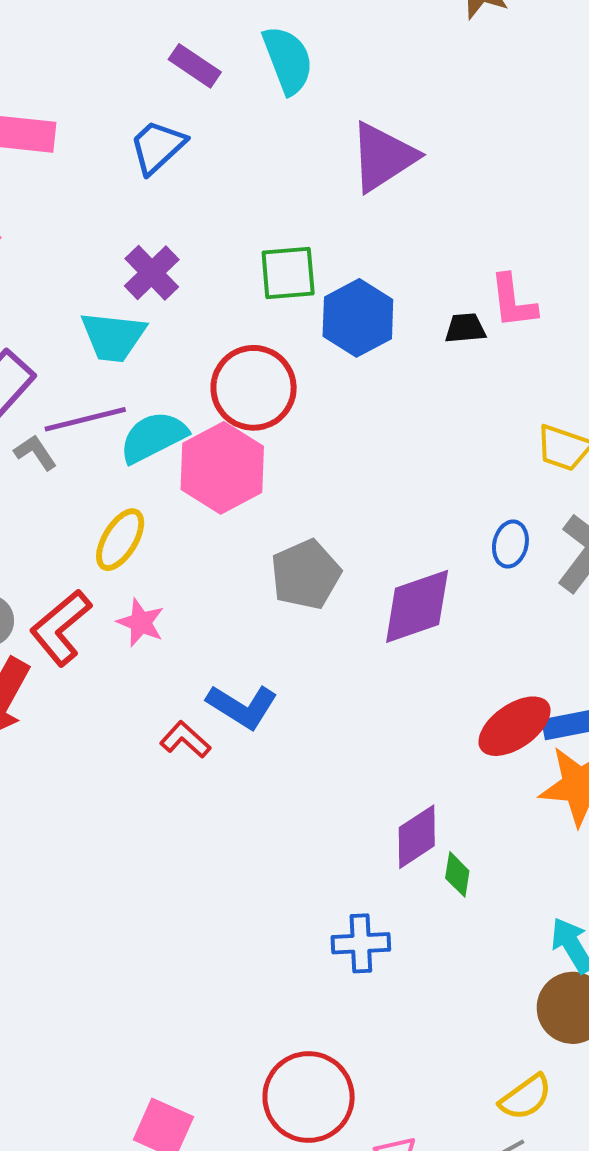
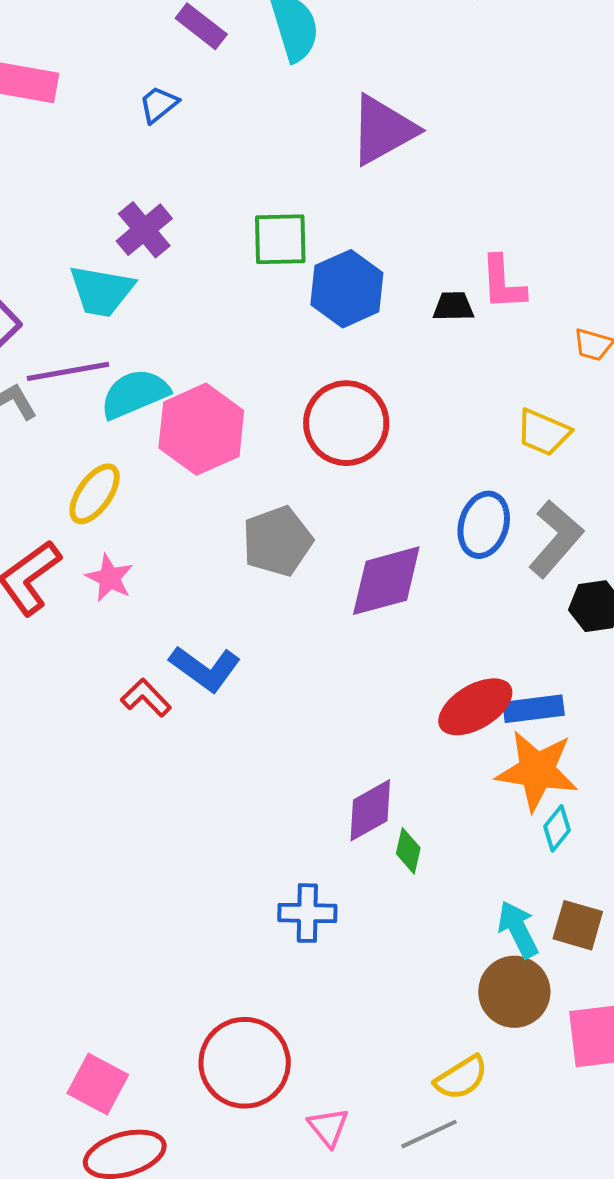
blue trapezoid: (157, 147) -> (159, 104), size x0.7
red circle: (254, 388) -> (346, 423), moved
blue ellipse: (510, 544) -> (484, 525), size x1.4

